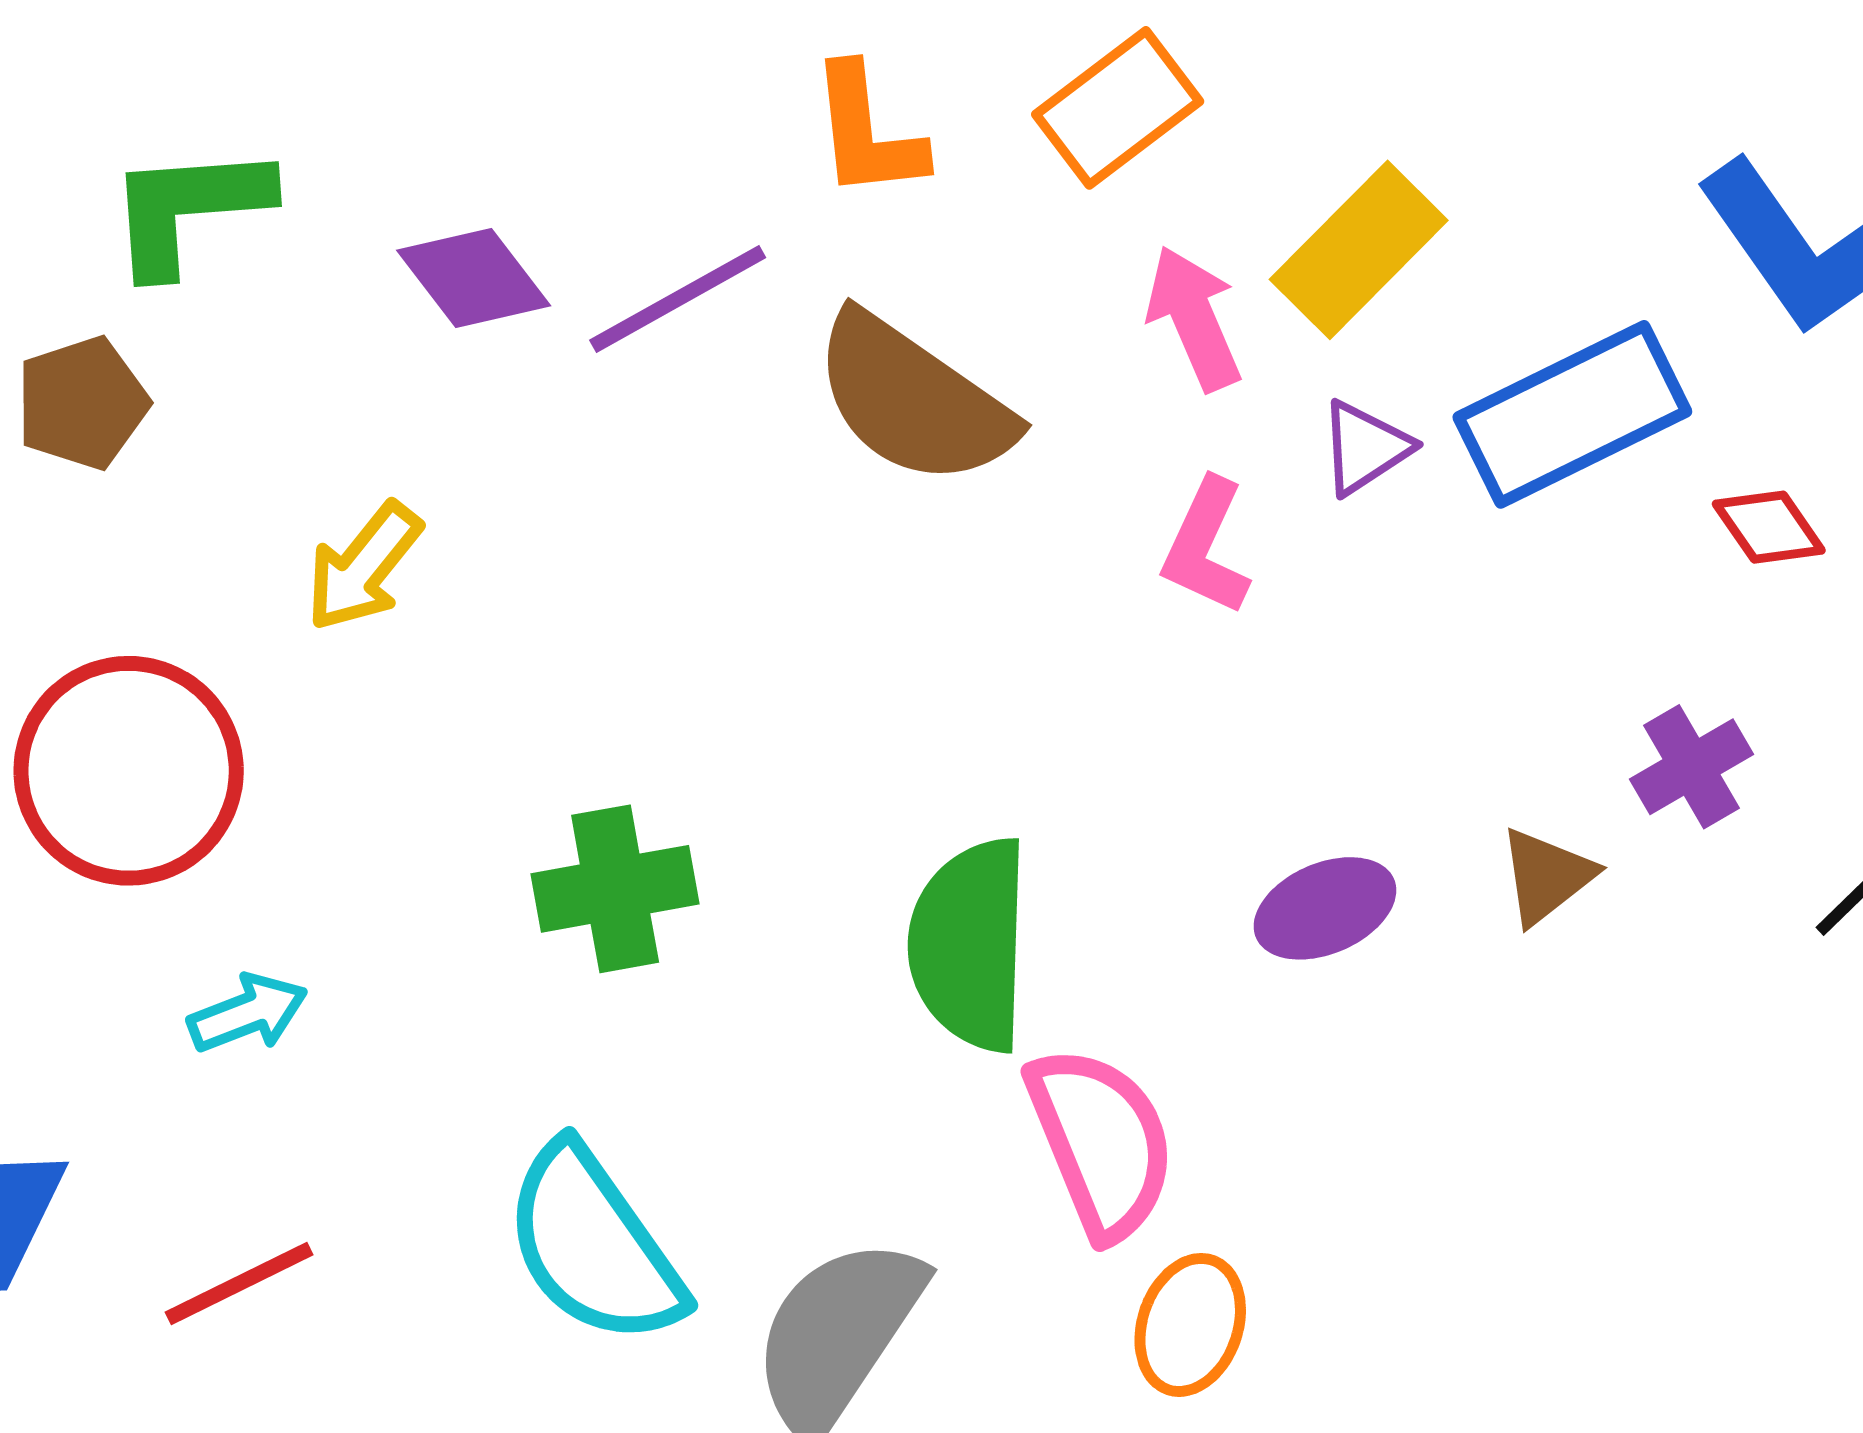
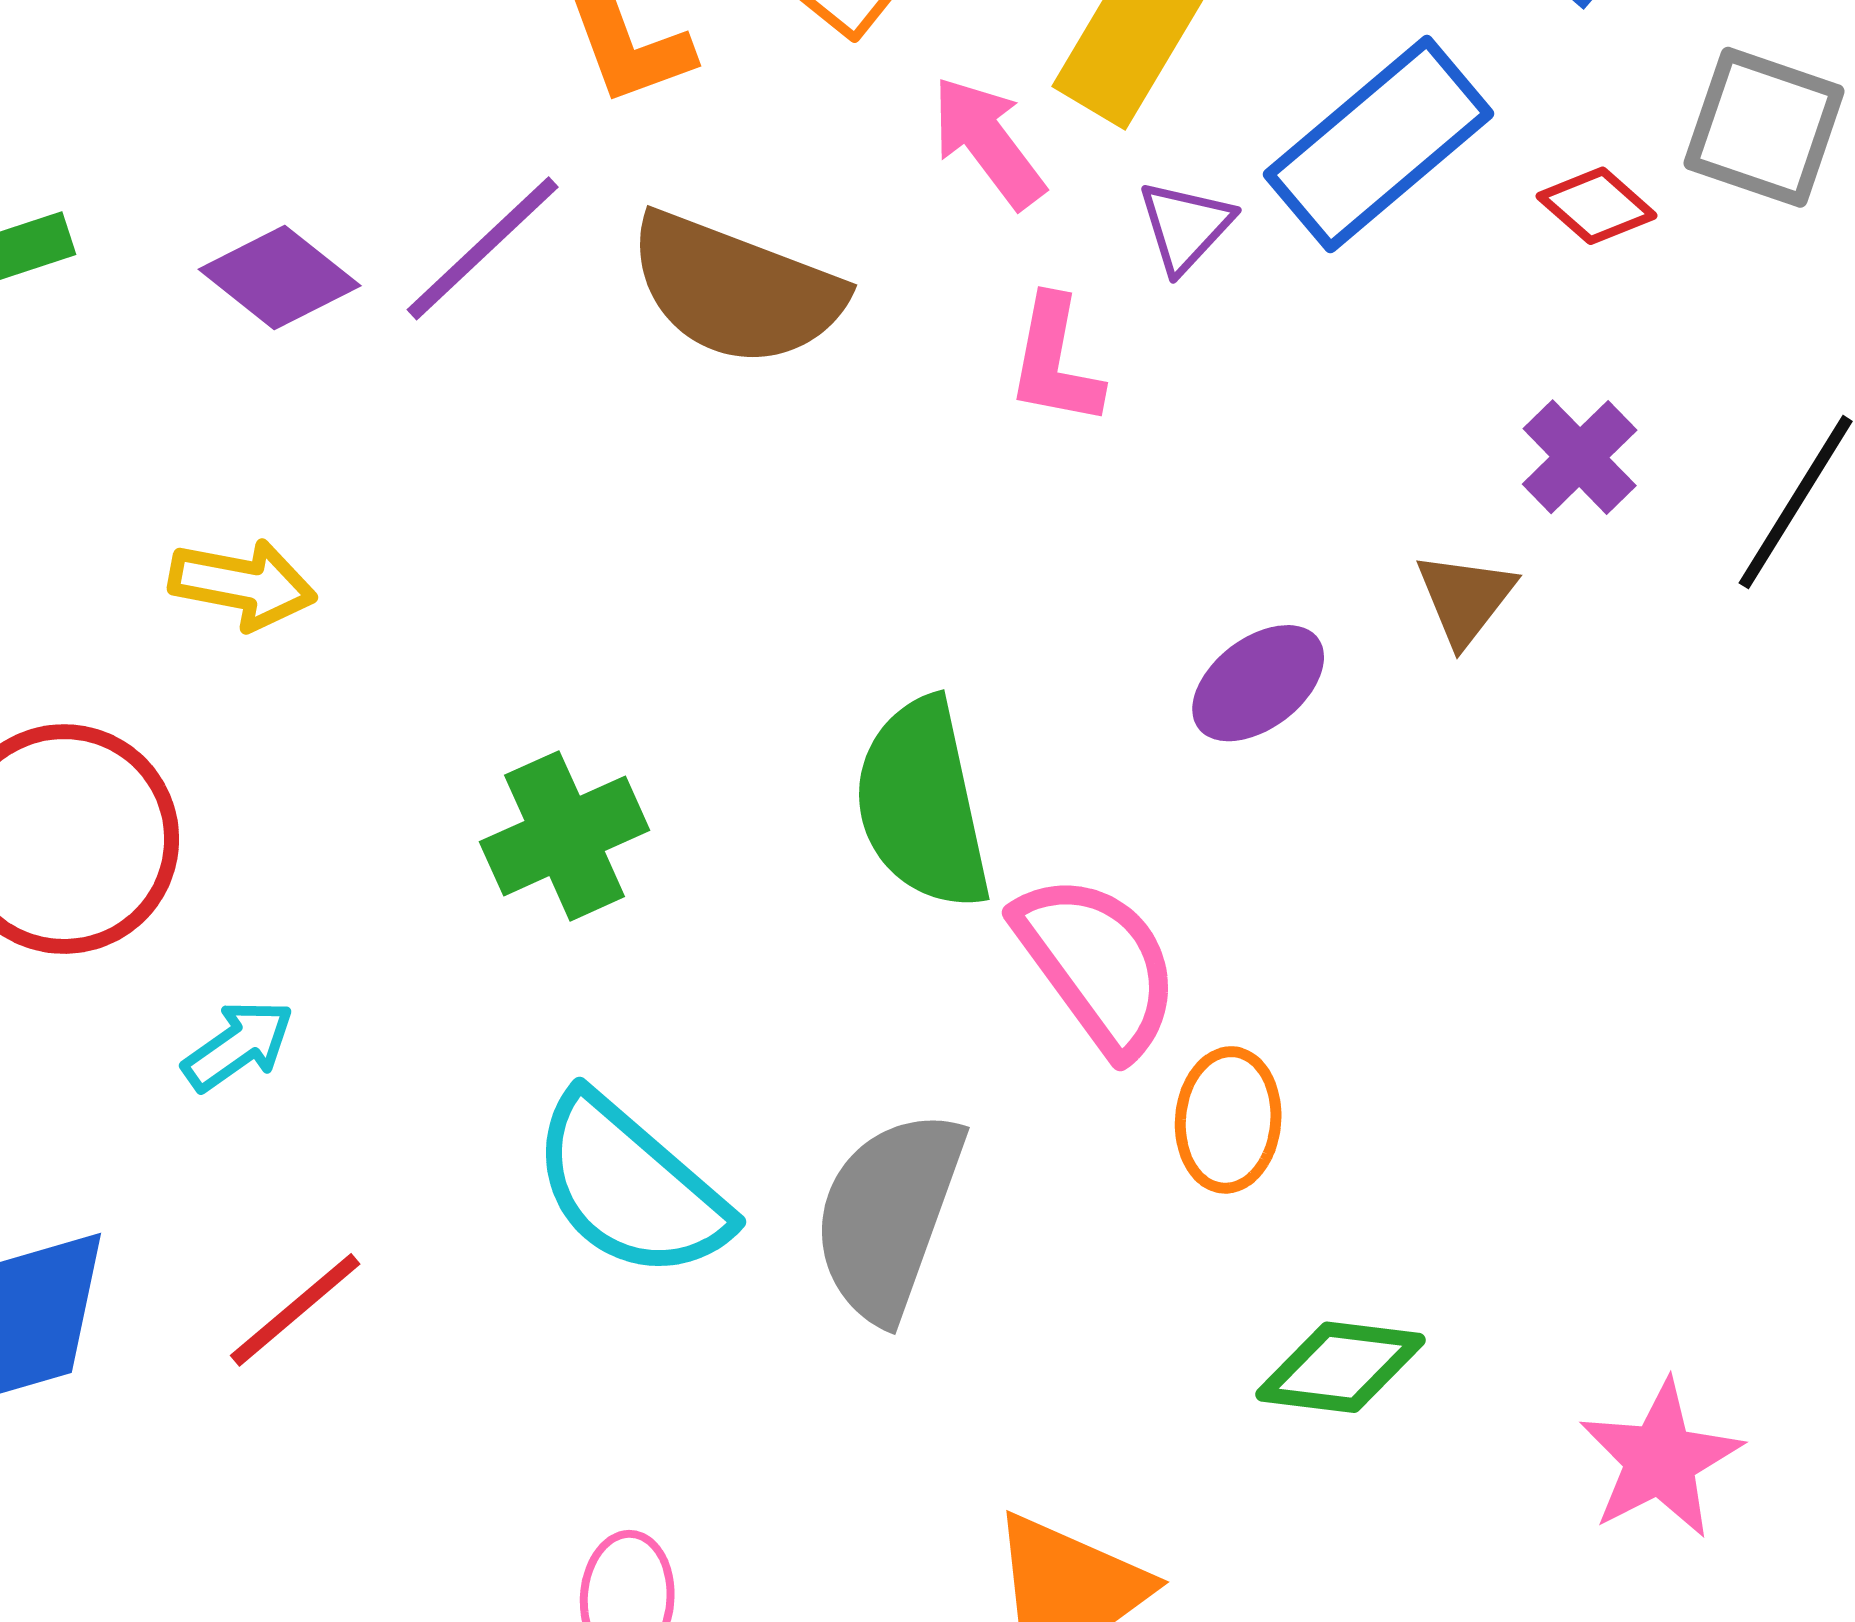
yellow arrow: (363, 567) -> (243, 584), turned -104

